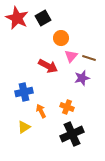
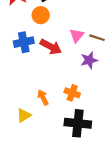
orange circle: (61, 38) -> (41, 15), moved
blue cross: (24, 92) -> (24, 42), moved
black cross: (72, 134) -> (78, 123), turned 30

